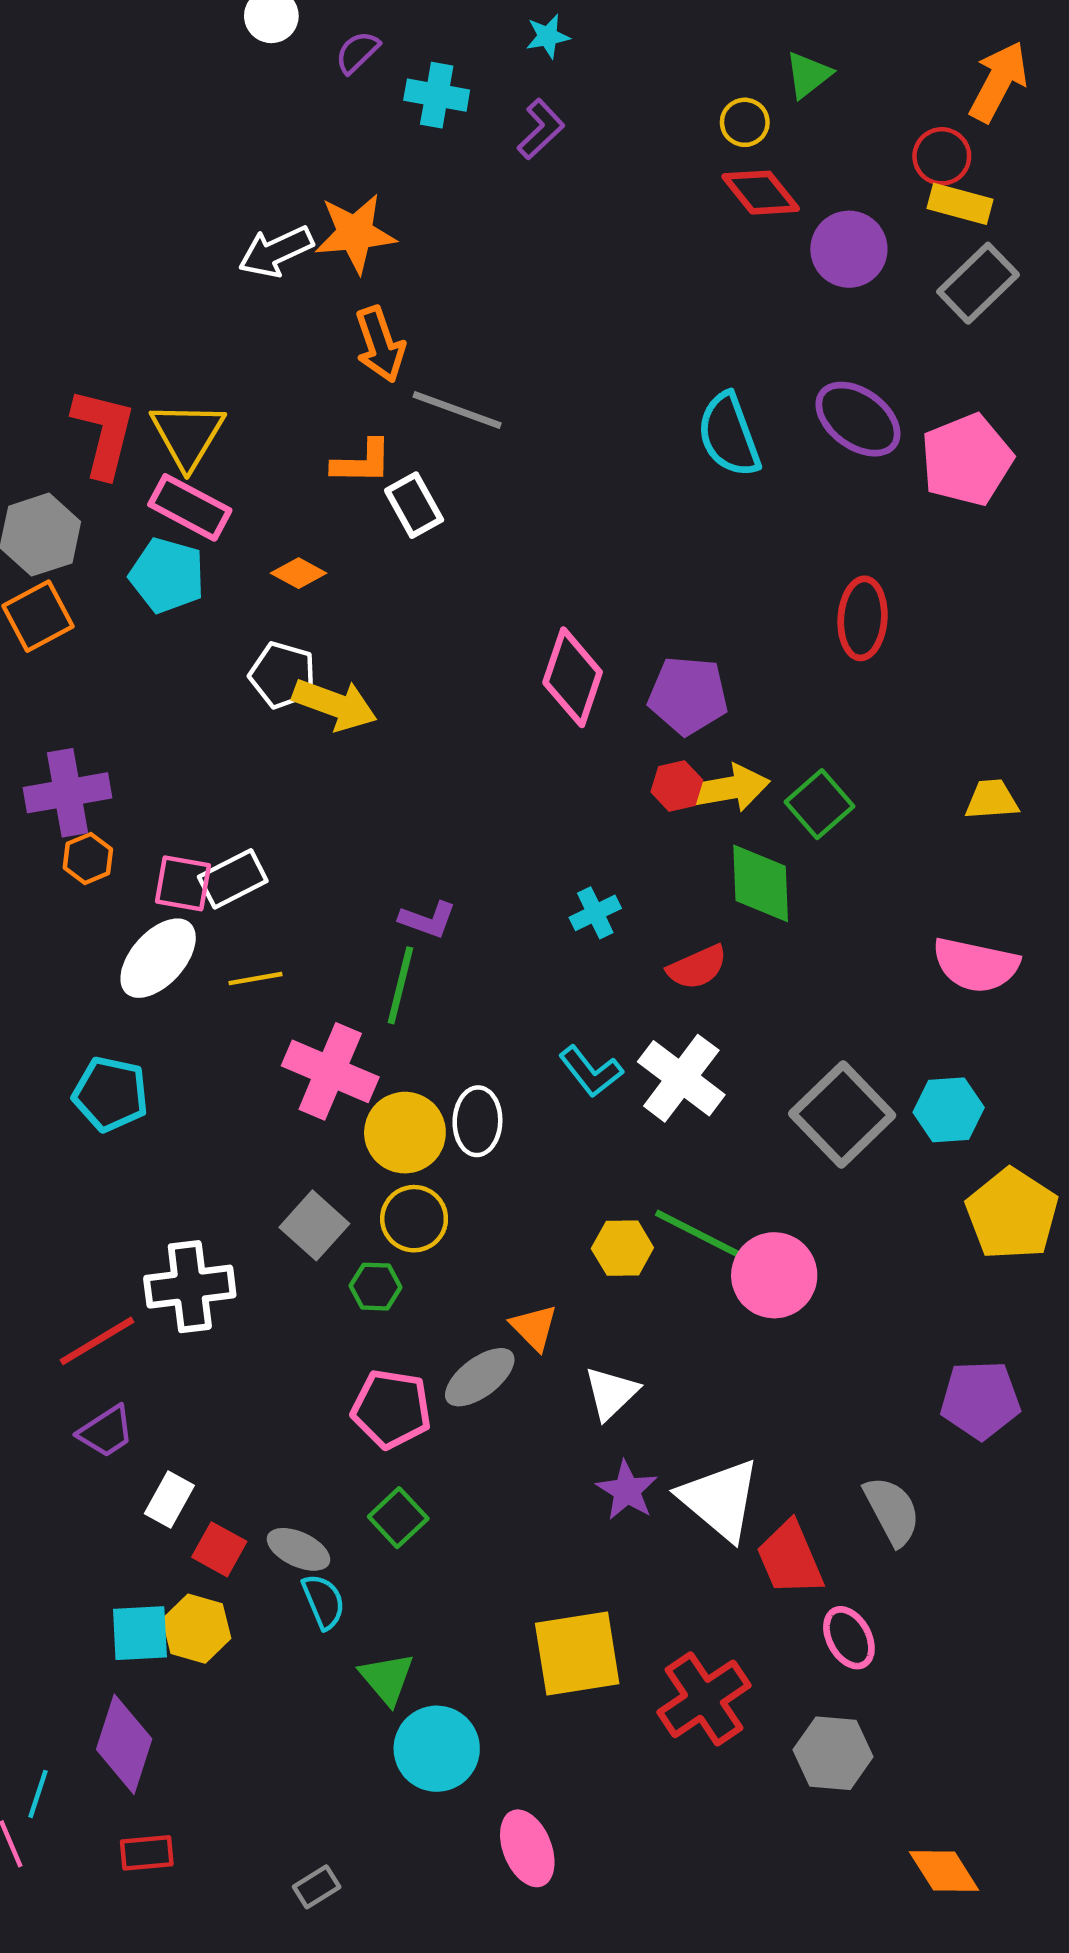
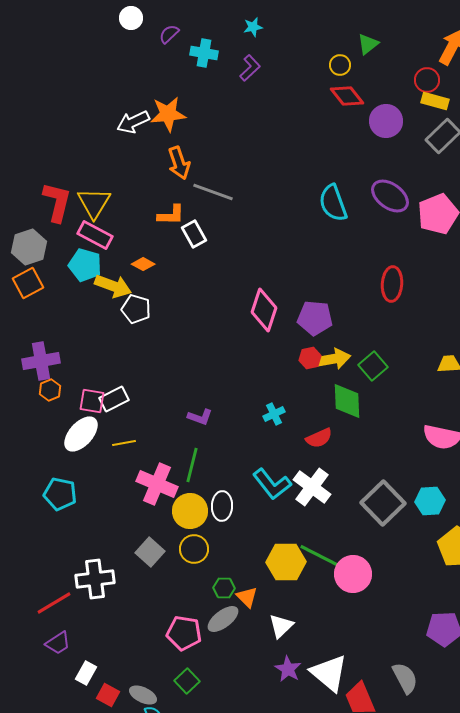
yellow arrow: (335, 704) -> (113, 286), moved
green line: (400, 985) -> (192, 465), moved
cyan L-shape: (591, 1071) -> (272, 484), size x1.4
yellow hexagon: (622, 1248) -> (286, 562), size x1.5
green hexagon: (376, 1287) -> (224, 588), moved

